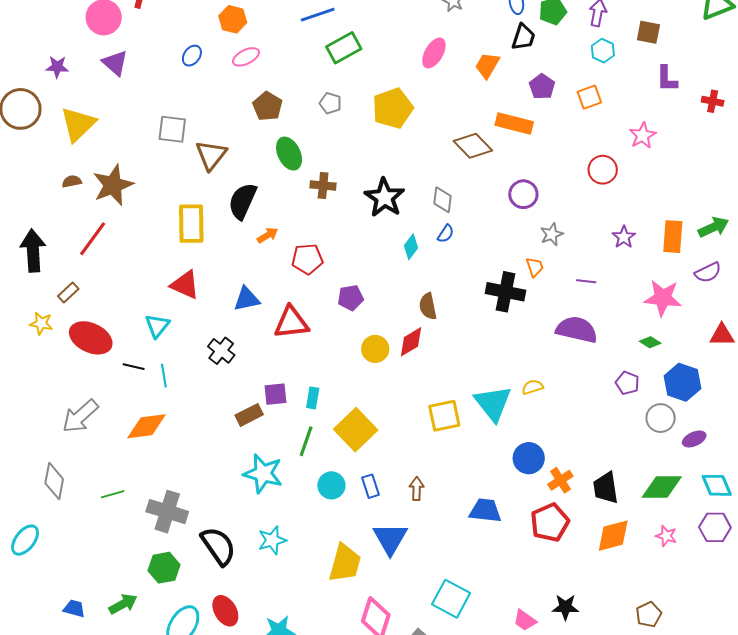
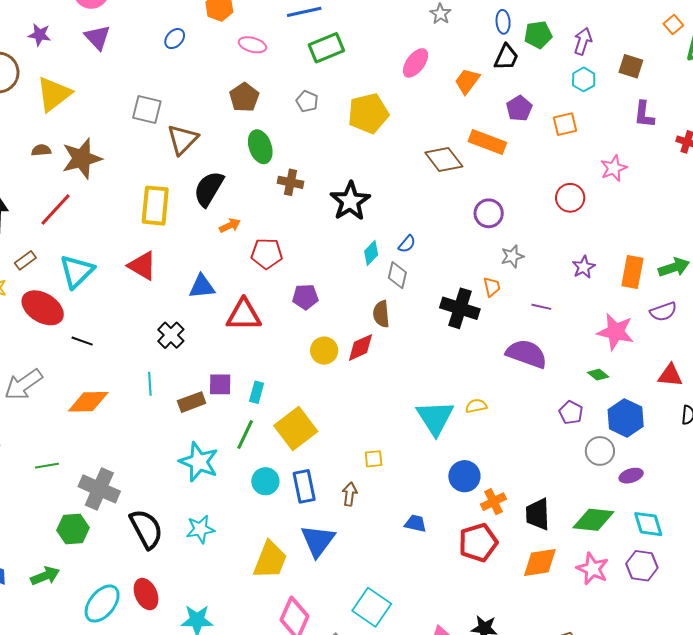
pink ellipse: (246, 57) -> (252, 45), moved, turned 36
gray diamond: (443, 200) -> (397, 275), moved
cyan triangle: (157, 326) -> (77, 271), moved, size x1.4
cyan line: (164, 376) -> (150, 384), moved
yellow square: (444, 416) -> (374, 459), moved, size x0.6
blue rectangle: (371, 486) -> (304, 486), size x1.4
blue trapezoid: (485, 511) -> (416, 523), size x0.7
pink star: (666, 536) -> (592, 569), size x1.5
green hexagon: (164, 568) -> (73, 529), moved

